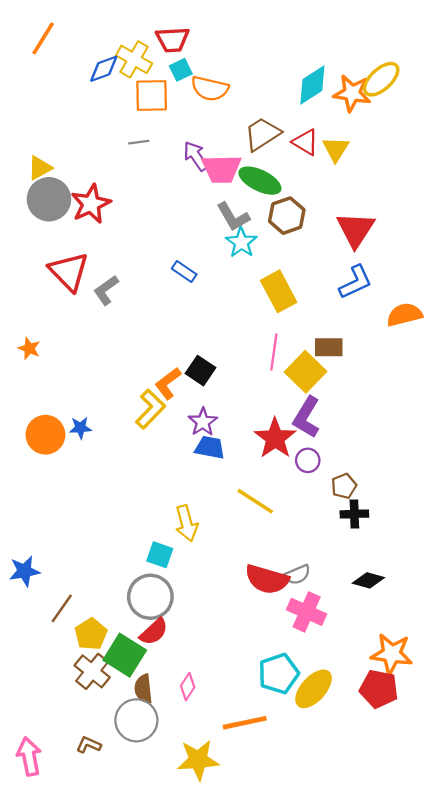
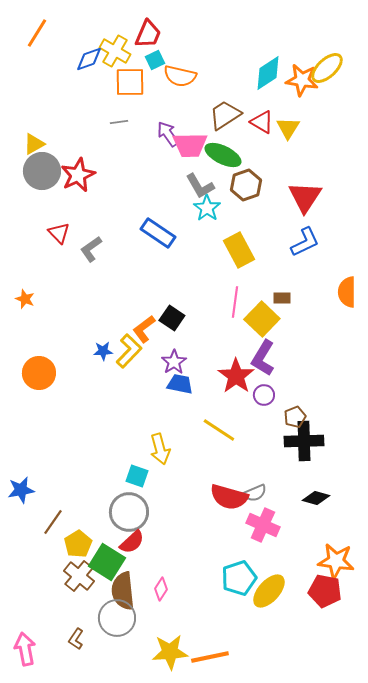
red trapezoid: (173, 40) -> (148, 34), turned -64
red triangle: (69, 272) -> (59, 233), size x0.6
blue rectangle: (184, 272) -> (158, 233), size x1.6
orange semicircle: (404, 315) -> (347, 292), moved, turned -76
brown rectangle: (329, 347) -> (282, 298), size x0.7
blue star: (80, 428) -> (103, 351), moved
black cross: (354, 514) -> (304, 441), size x1.6
brown semicircle: (143, 689) -> (123, 591), size x1.5
orange line: (245, 723) -> (210, 657), moved
brown L-shape: (89, 745) -> (76, 639), turned -80

